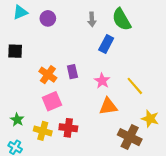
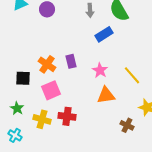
blue rectangle: (106, 44) -> (104, 34), turned 30
black square: (15, 51) -> (23, 78), moved
brown cross: (130, 137) -> (127, 125), size x0.6

